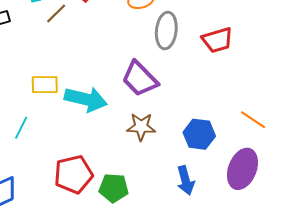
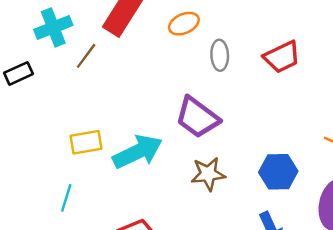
gray ellipse: (166, 31) -> (220, 55), size x0.7
cyan arrow: (86, 99) -> (138, 152), turned -30

